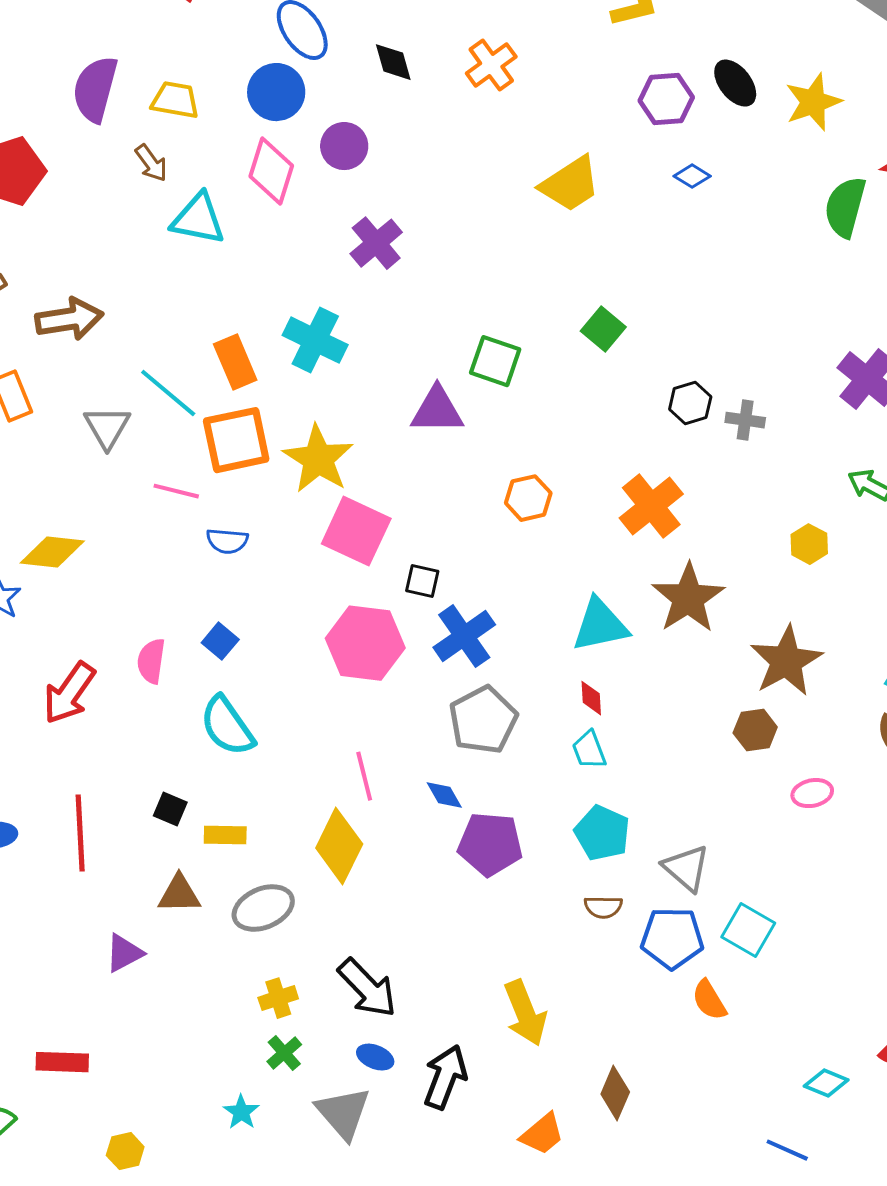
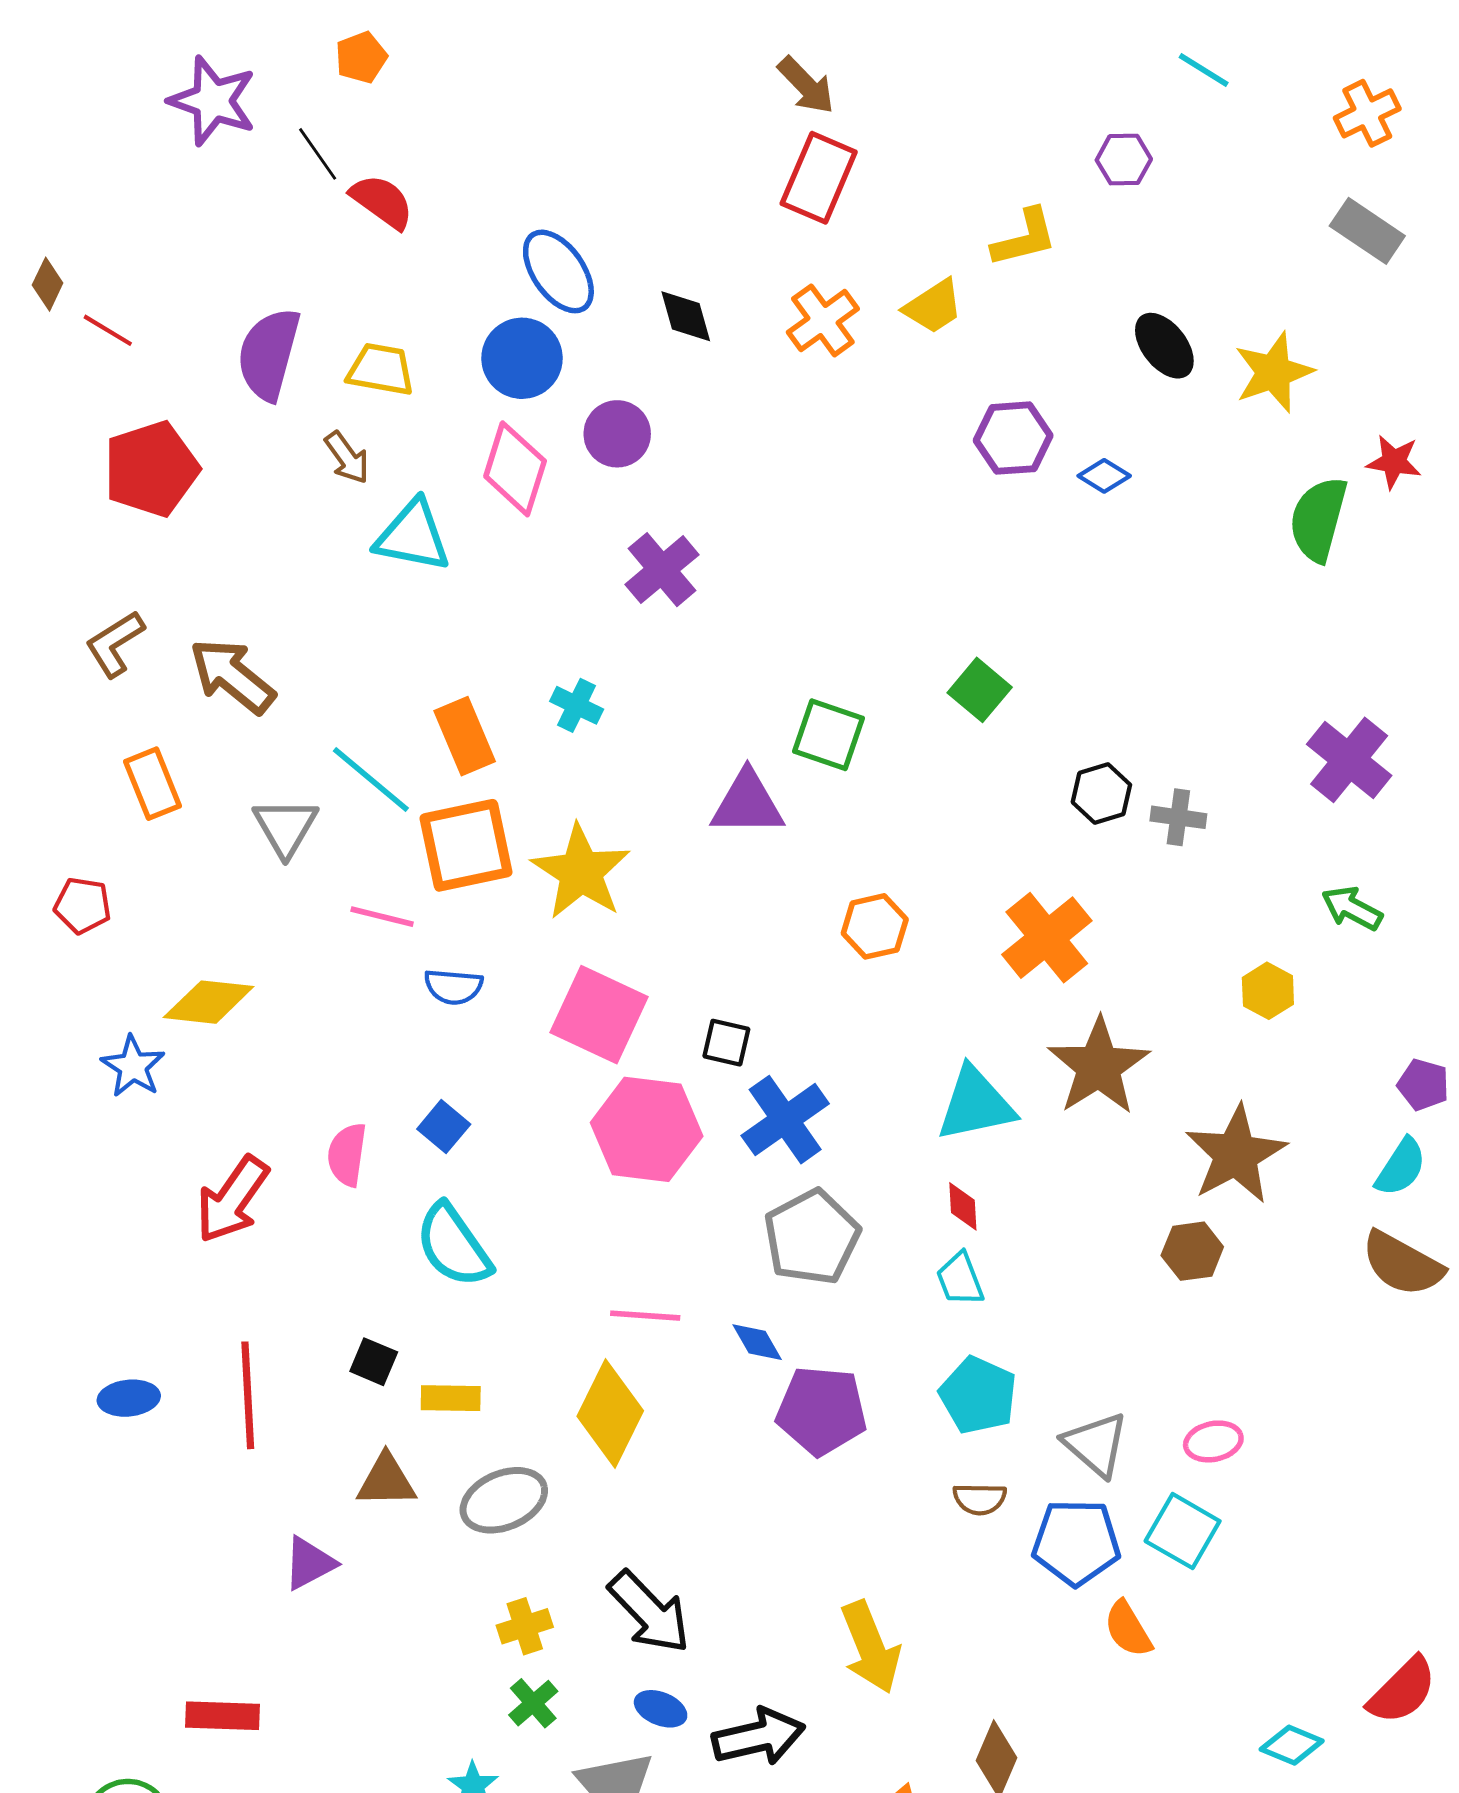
purple hexagon: (666, 99) -> (1013, 438), moved
yellow trapezoid: (570, 184) -> (933, 306), moved, size x0.7
brown arrow: (69, 319) -> (232, 676), turned -132
cyan cross: (315, 340) -> (577, 705), size x0.6
pink square: (356, 531) -> (599, 1015), moved
pink line: (364, 776) -> (645, 1316), turned -72
pink ellipse: (812, 793) -> (1213, 1441), moved
black arrow: (445, 1077) -> (759, 1737), turned 56

